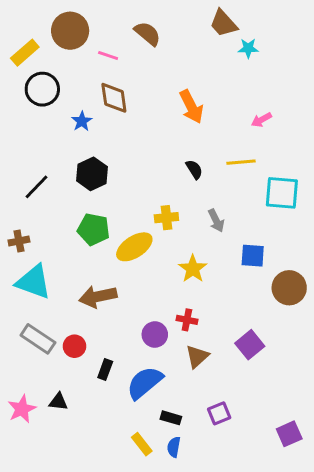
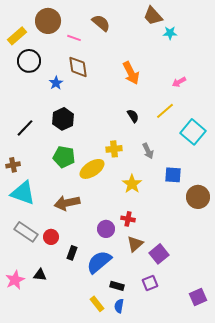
yellow line: (241, 162) -> (165, 111), turned -36
cyan square: (282, 193) -> (193, 132), turned 35
purple square: (250, 345) -> (159, 254), moved

